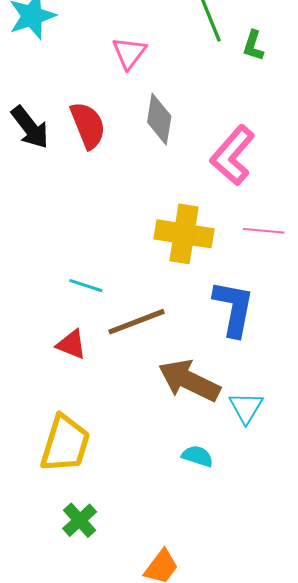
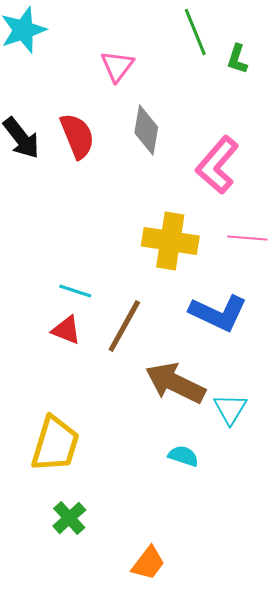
blue L-shape: (234, 308) -> (218, 313), turned 104
brown line: (136, 322) -> (124, 326), turned -40
red triangle: (71, 344) -> (66, 330), moved

